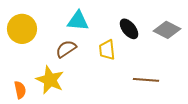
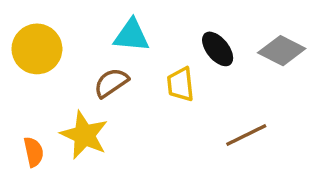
brown line: (146, 80) -> (246, 135), turned -30

